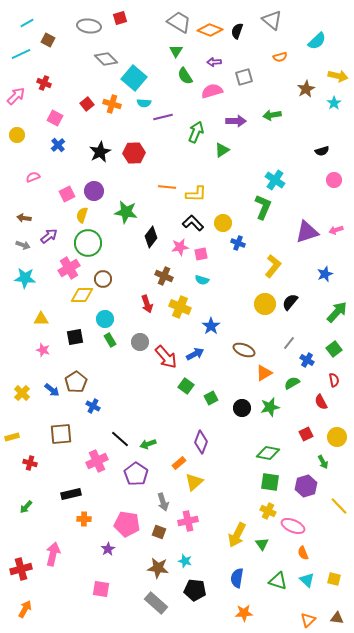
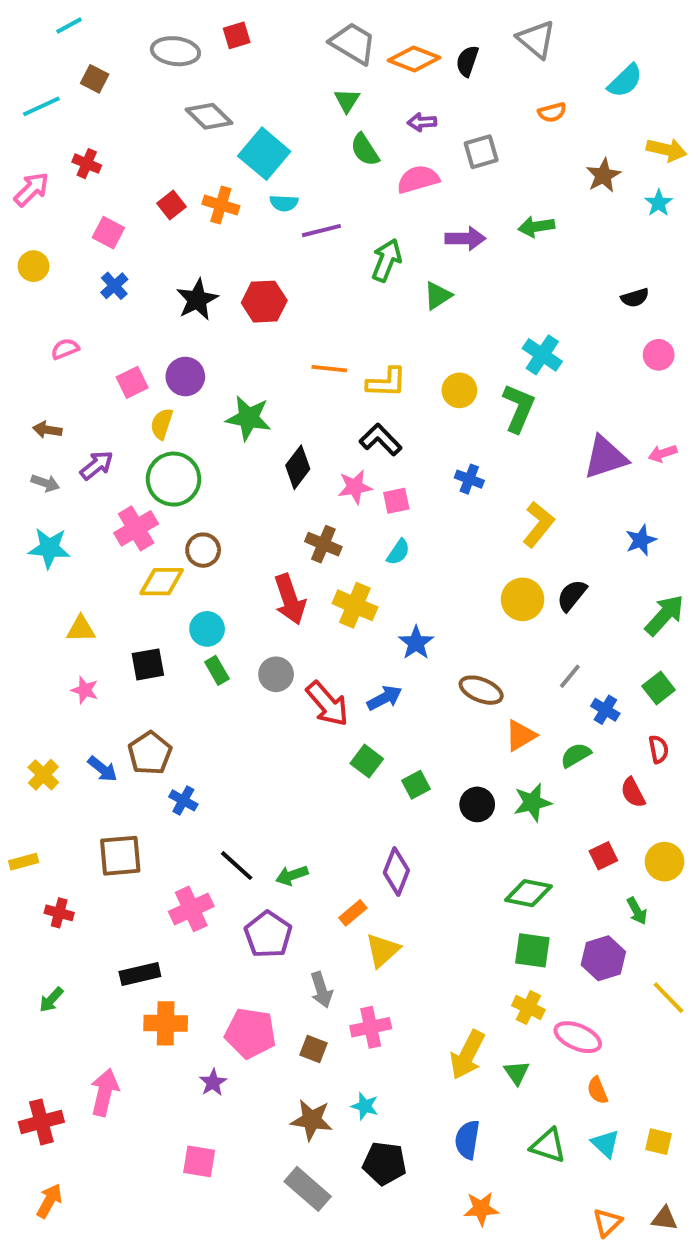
cyan line: (27, 23) -> (69, 26), moved
yellow circle: (223, 223) -> (459, 390), moved
cyan semicircle: (202, 280) -> (398, 552), turned -72
red arrow: (147, 304) -> (290, 599), size x1.4
orange cross: (84, 519) -> (166, 1023), size x1.5

